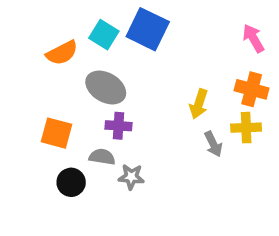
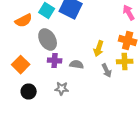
gray ellipse: (106, 88) -> (48, 40), turned 30
orange square: (57, 133) -> (21, 64), turned 30
gray semicircle: (102, 157) -> (77, 64), moved

